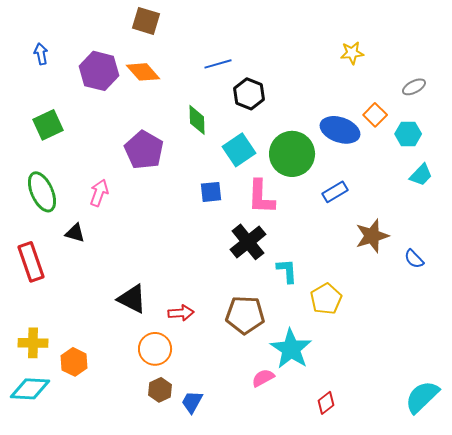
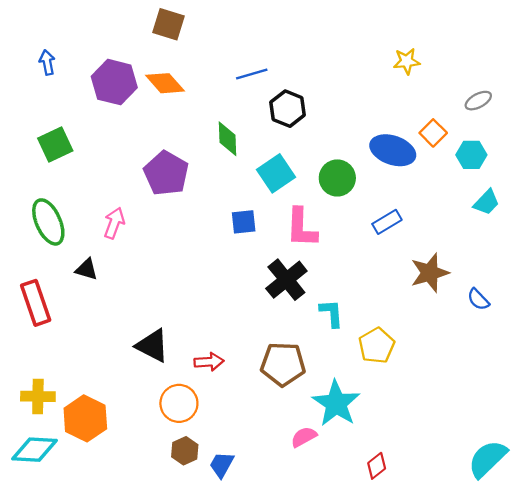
green circle: (292, 154) -> (337, 178), size x0.7
orange hexagon: (74, 362) -> (85, 418), size x1.4

